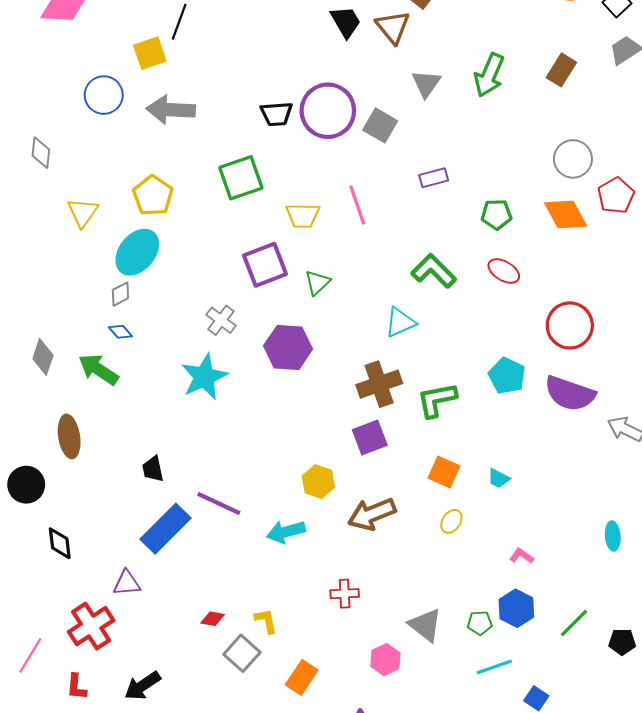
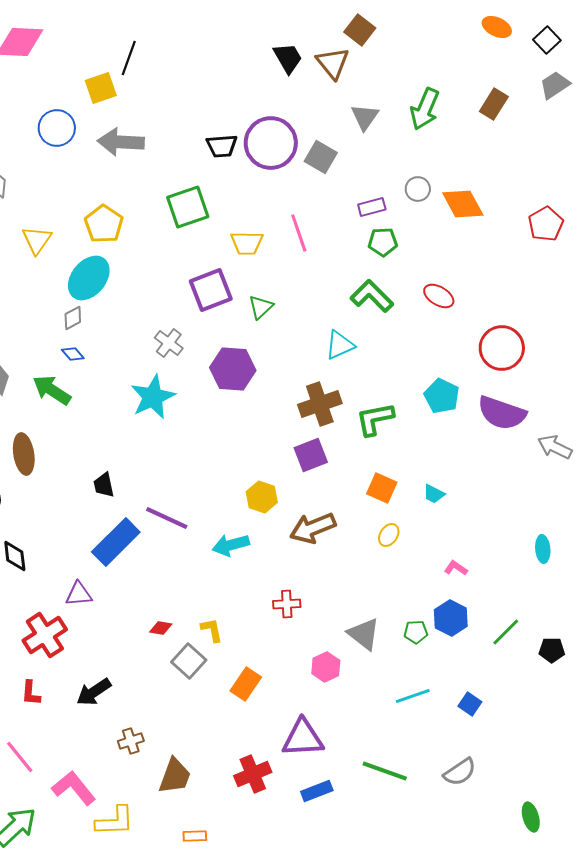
gray circle: (573, 159) -> (418, 189), moved, size x0.7
green pentagon: (496, 214) -> (383, 242), moved
orange diamond: (566, 214) -> (463, 204), moved
cyan line: (494, 667) -> (413, 696), moved

